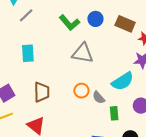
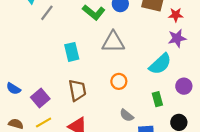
cyan rectangle: (28, 53) -> (72, 52), moved
gray semicircle: (99, 98) -> (127, 115), moved

